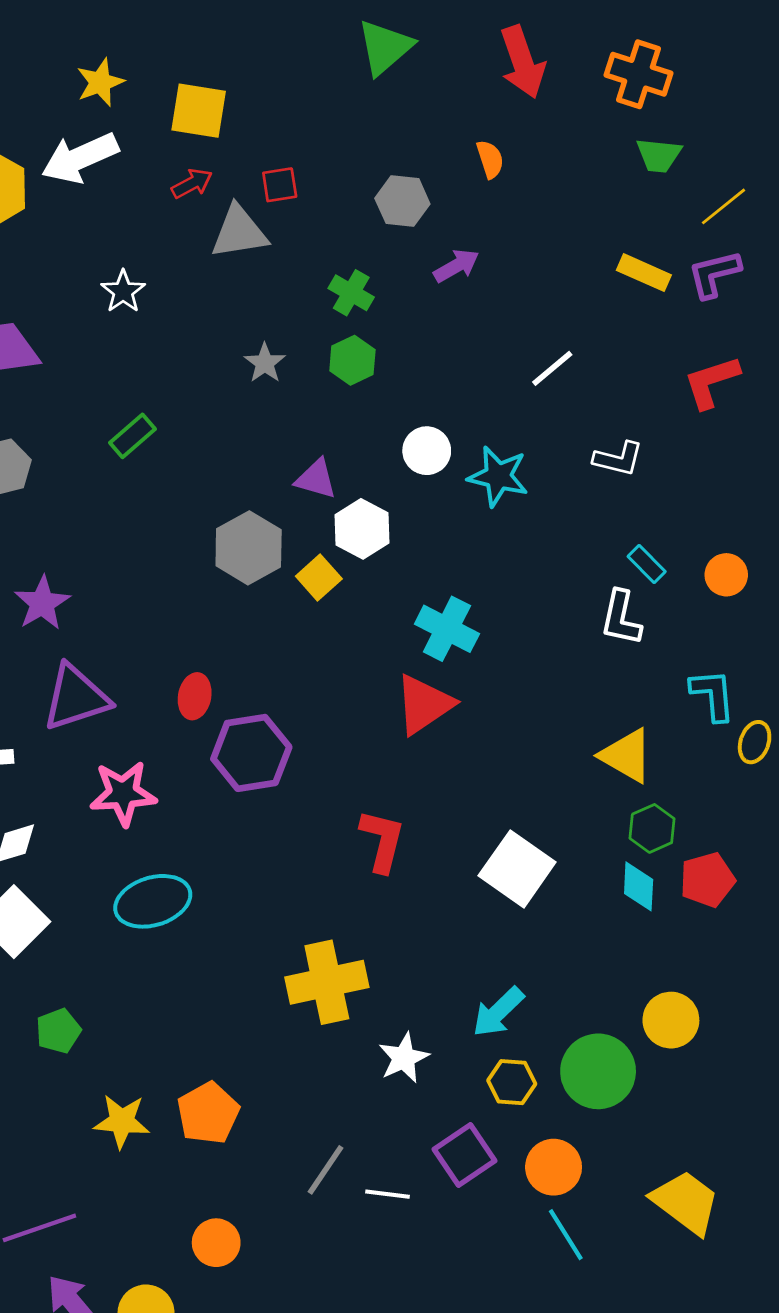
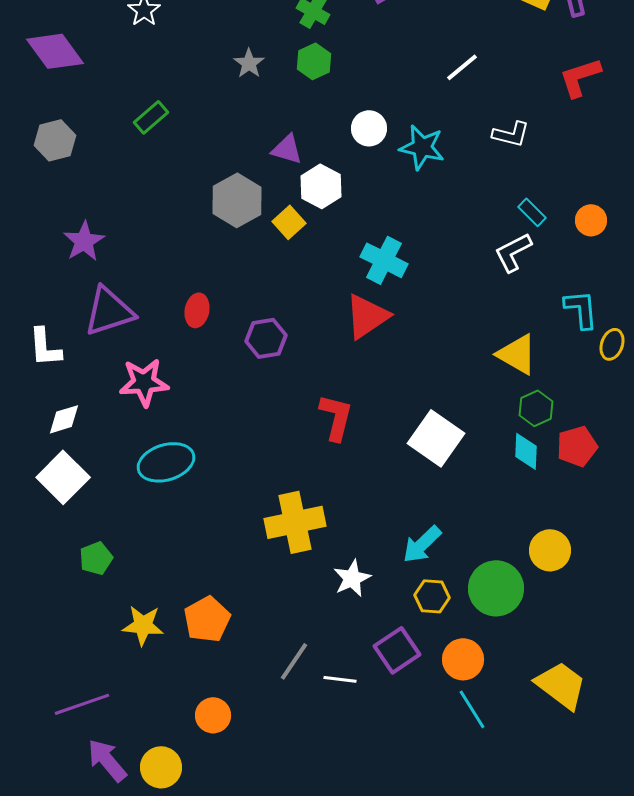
white L-shape: (621, 618) -> (513, 252), turned 51
purple hexagon: (251, 753) -> (266, 338), moved, size x0.7

